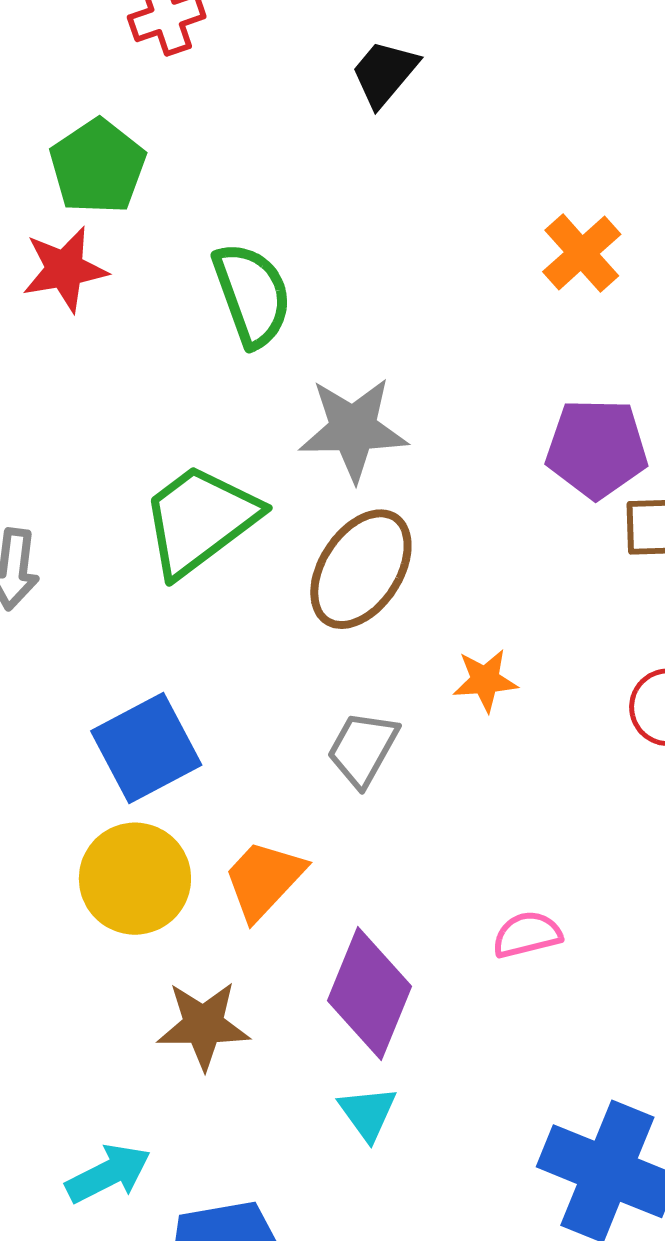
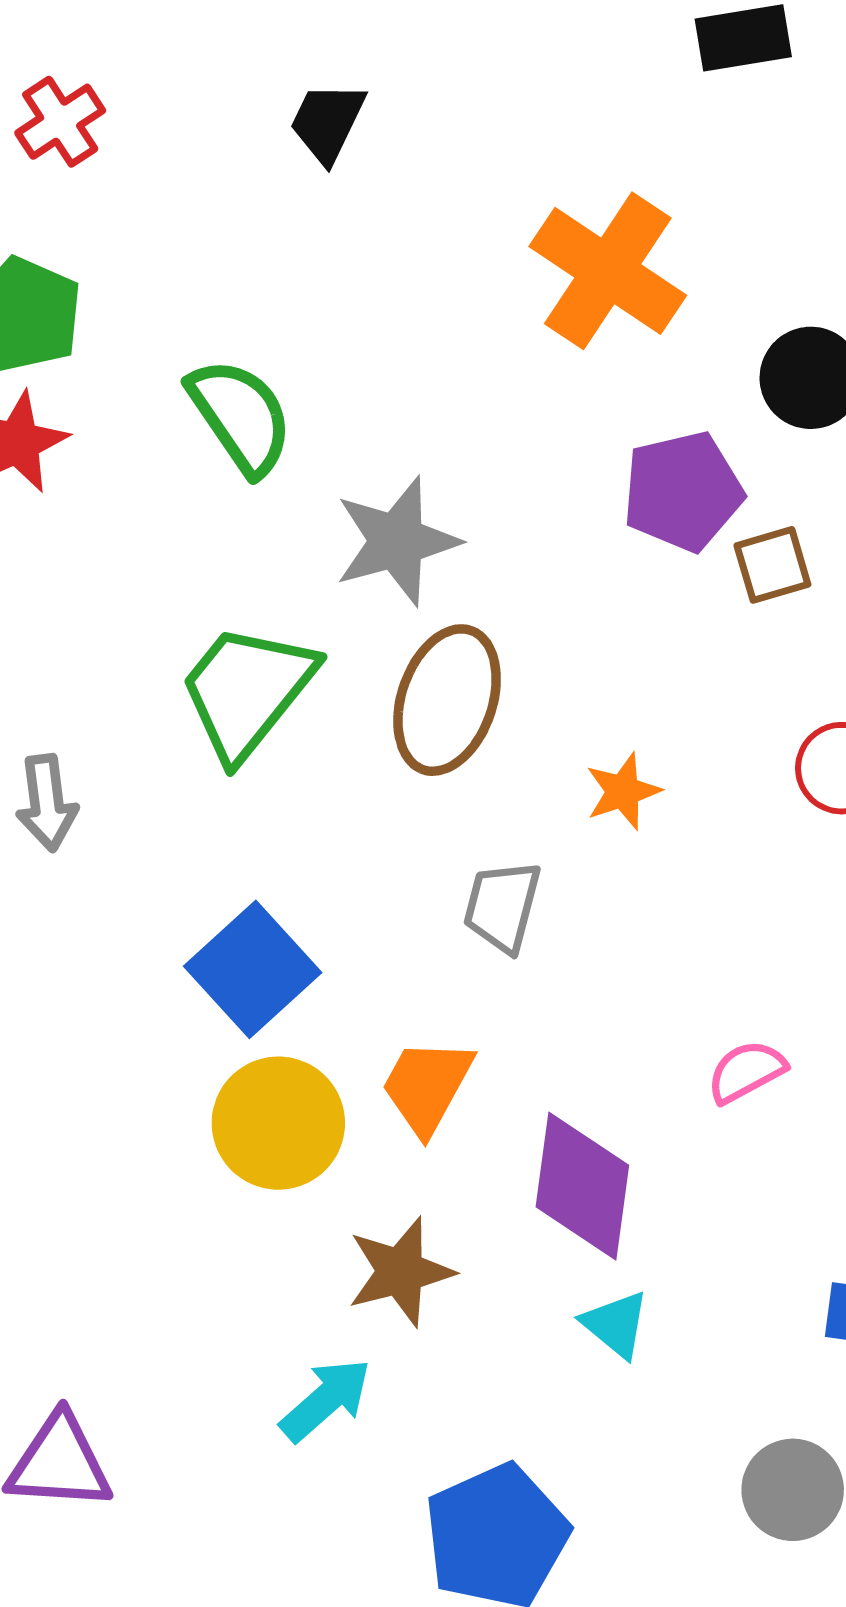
orange cross: (582, 253) -> (608, 271), size x1.6
cyan arrow: (108, 1174) -> (326, 1400), moved

